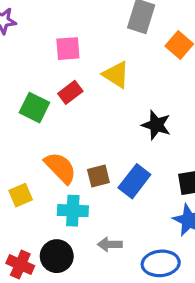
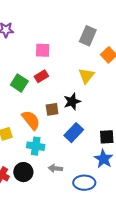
yellow triangle: (116, 75) -> (86, 76), moved, turned 30
black star: (156, 125) -> (72, 102), moved, turned 30
brown square: (98, 176) -> (52, 109), moved

